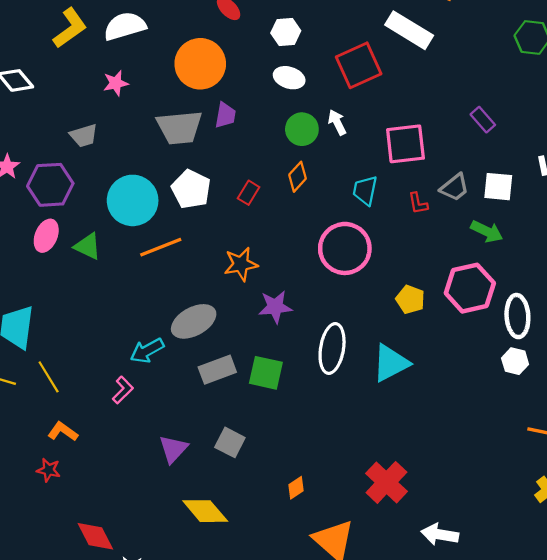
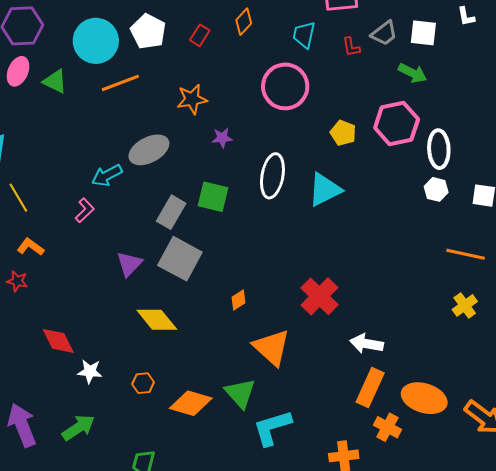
purple star: (275, 307) -> (222, 138), size x0.7
gray rectangle: (217, 370) -> (171, 212), moved, turned -40
gray square: (230, 442) -> (180, 259), size x1.6

